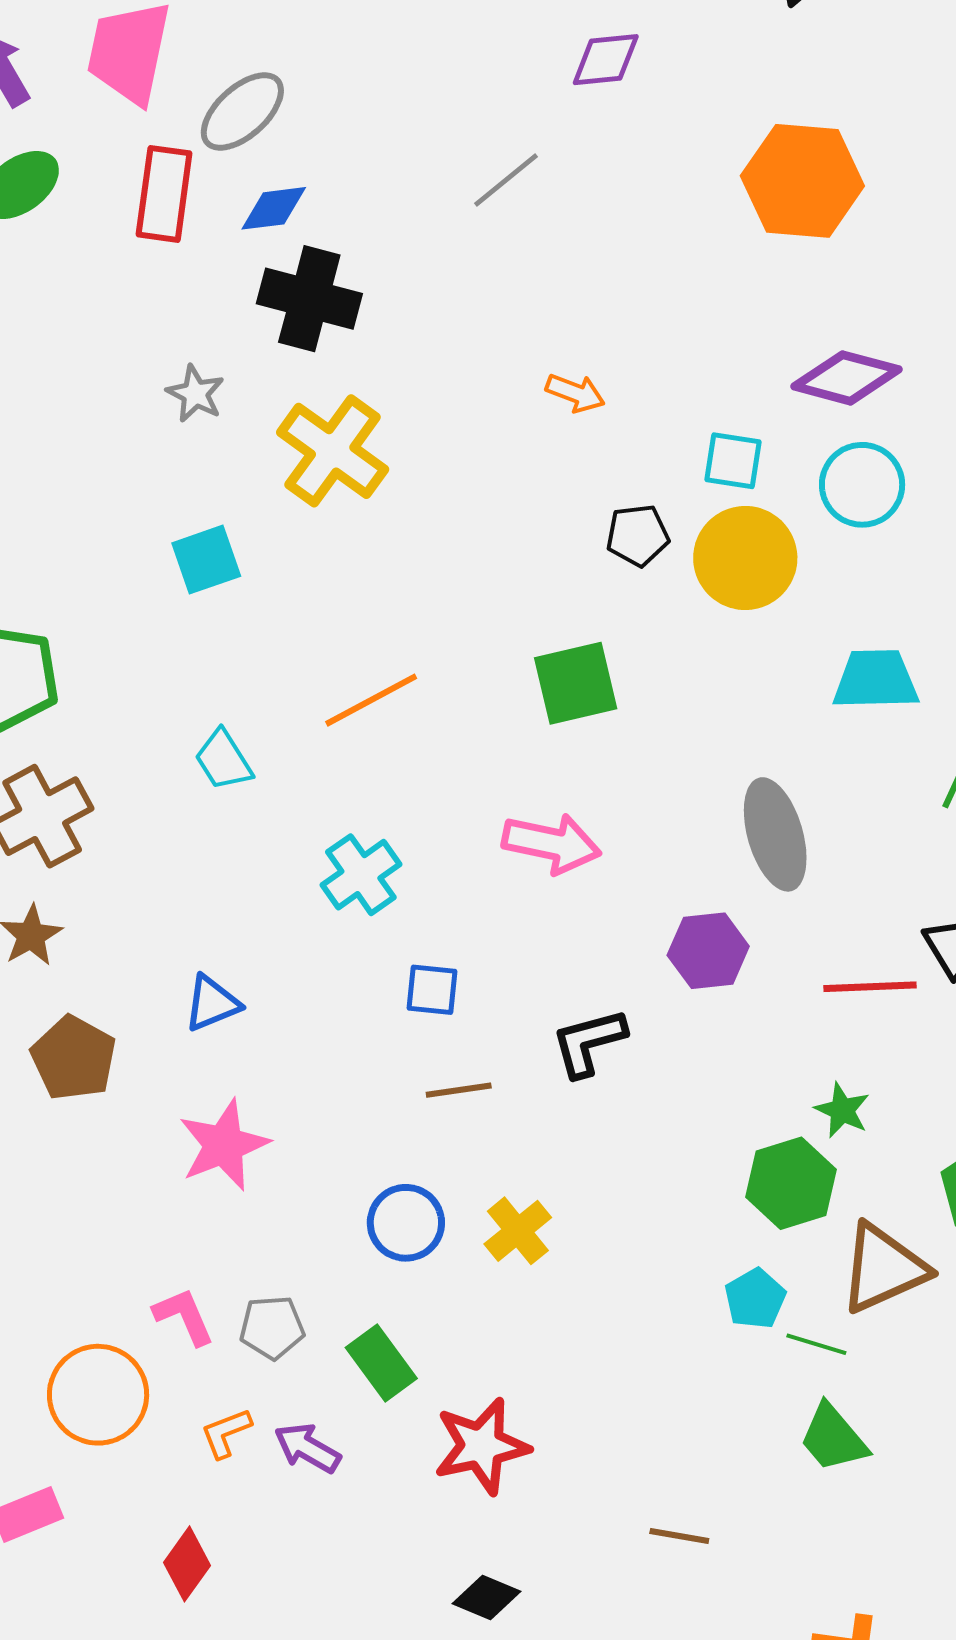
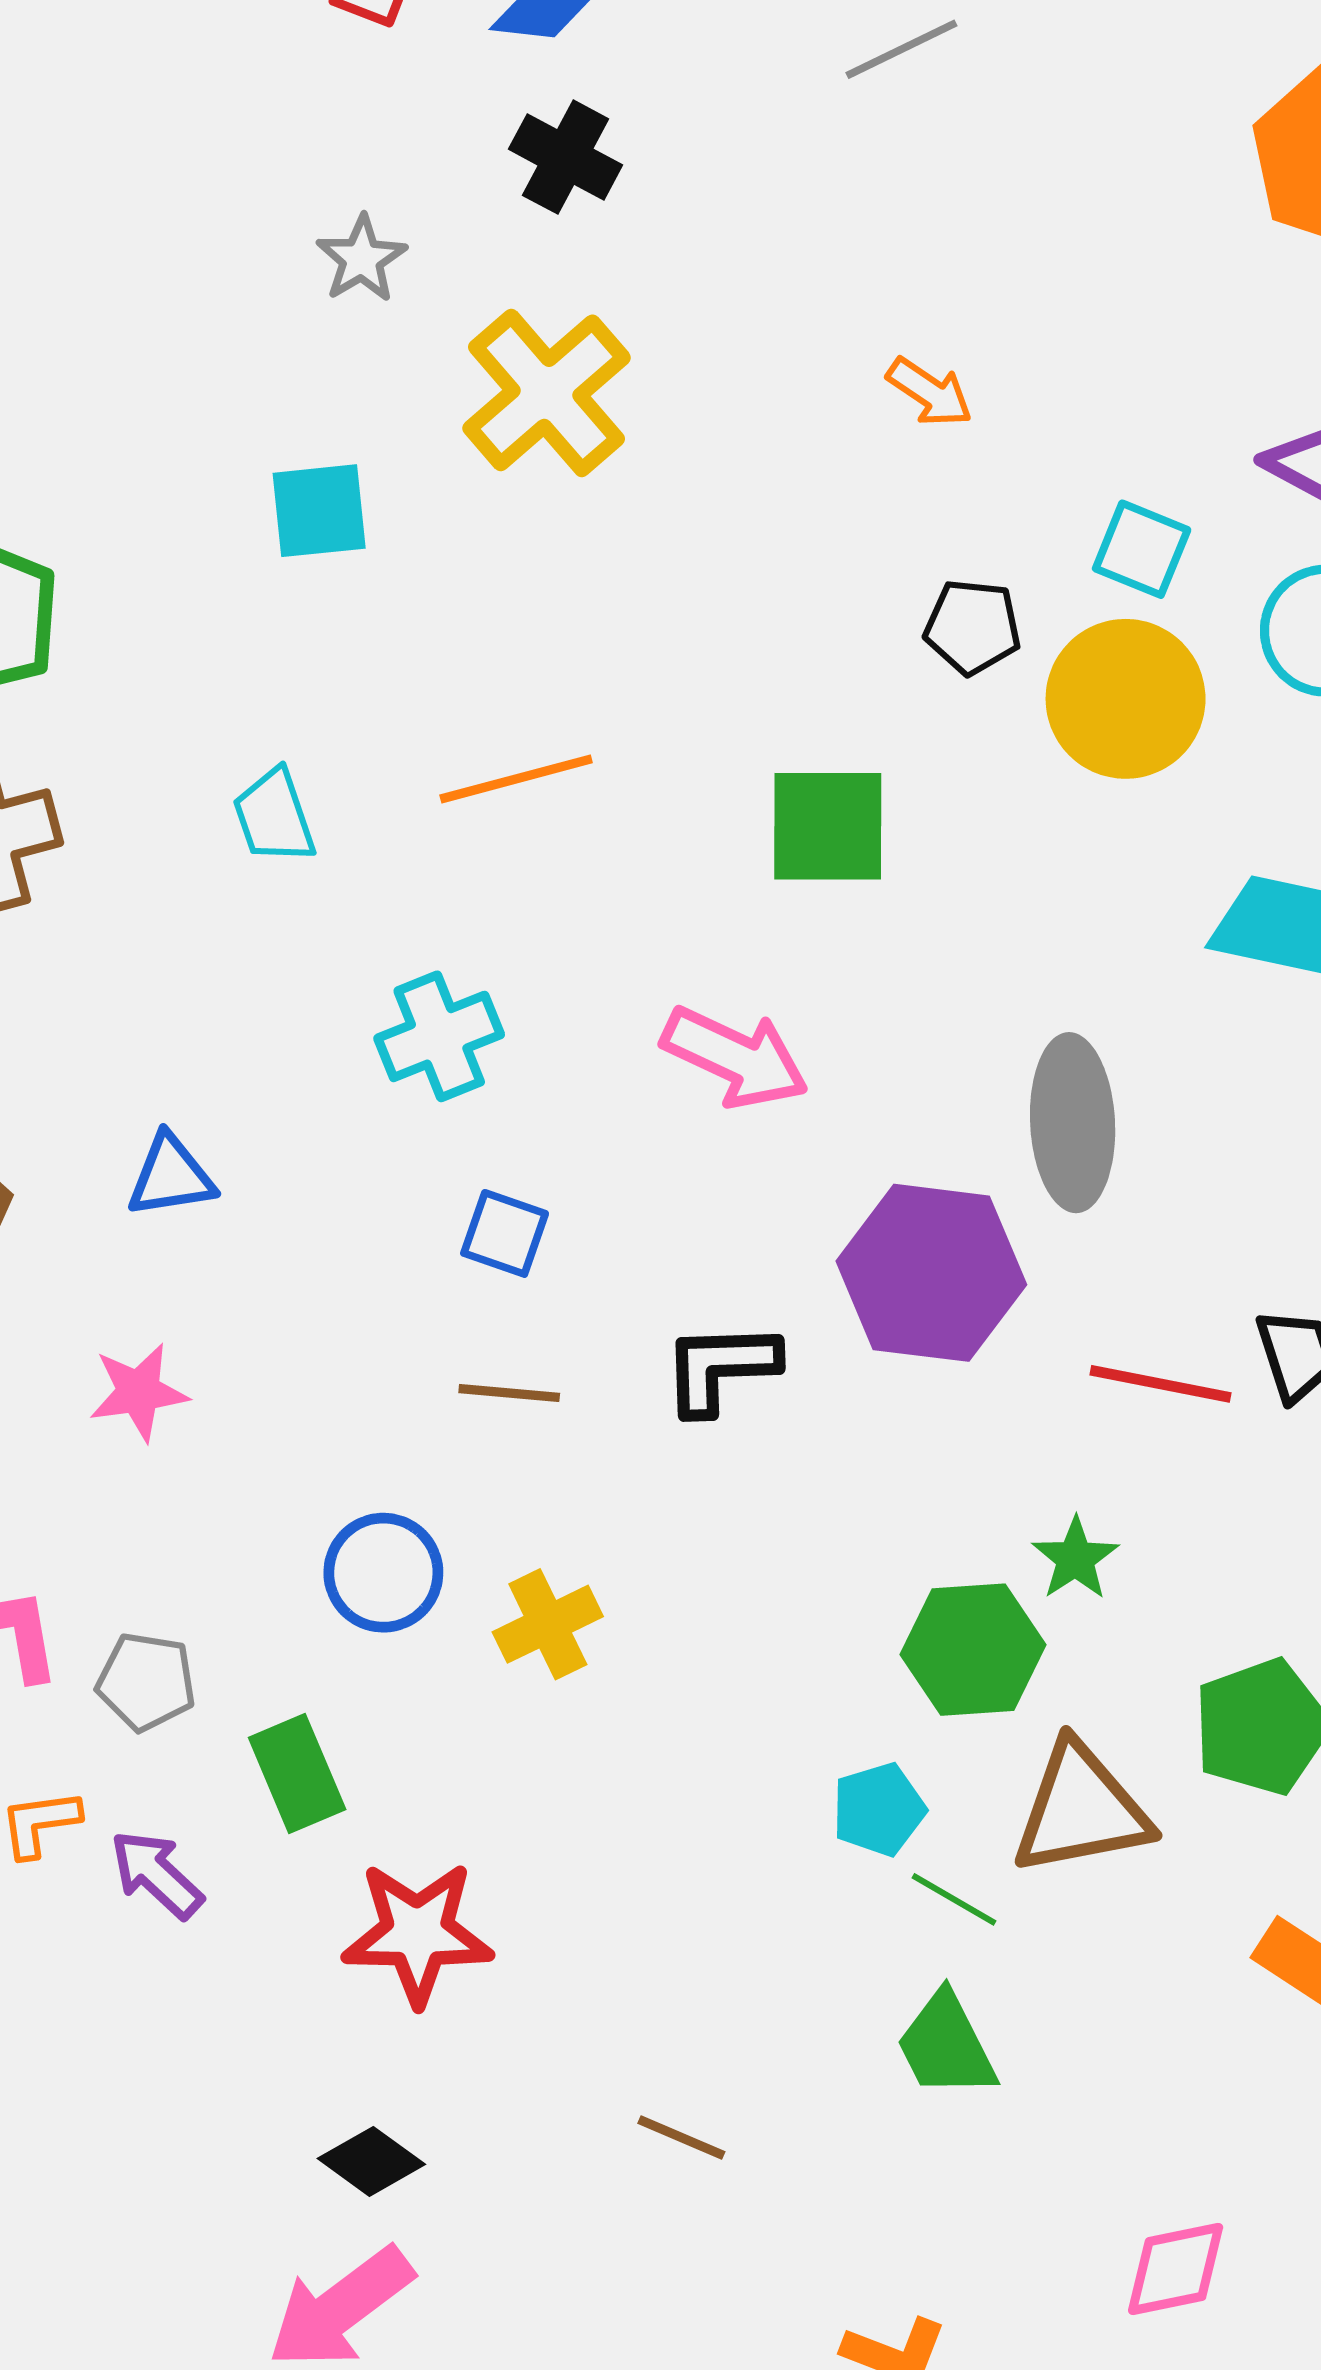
black cross: (309, 299) -> (566, 157), size x0.7
purple hexagon: (708, 951) -> (931, 1273), size x1.5
pink star: (224, 1145) -> (139, 1392), size x0.7

